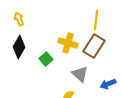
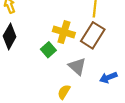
green square: (46, 59) -> (48, 50), moved

